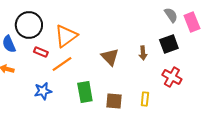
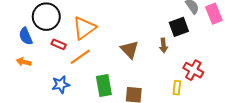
black square: (169, 44) -> (179, 27), moved
yellow rectangle: (145, 99) -> (177, 88), moved

